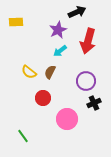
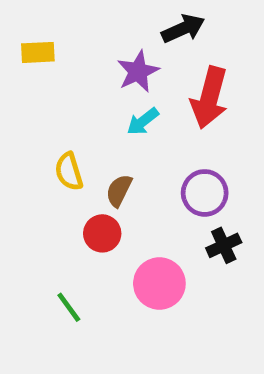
yellow semicircle: (29, 72) -> (69, 172), turned 35
brown semicircle: (50, 72) -> (119, 191), moved
green line: (23, 136) -> (69, 307), moved

